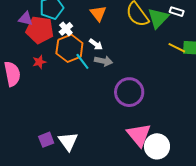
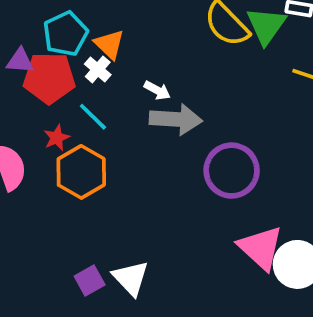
orange triangle: (98, 13) -> (109, 44), moved
orange hexagon: (69, 48) -> (81, 172), moved
cyan line: (82, 61) -> (93, 117), moved
gray arrow: (104, 61) -> (176, 119), size x1.5

